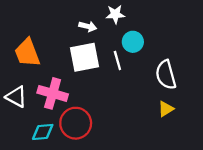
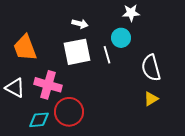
white star: (115, 14) -> (131, 13), moved

